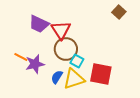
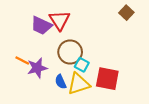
red triangle: (61, 30) -> (59, 20), moved
blue semicircle: (57, 77) -> (61, 82), turned -56

